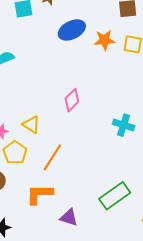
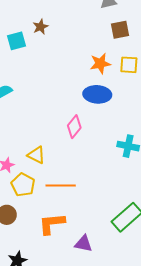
blue ellipse: (72, 30) -> (97, 94), moved, turned 36
orange line: (52, 157) -> (61, 186), turned 64

